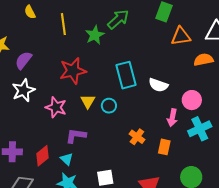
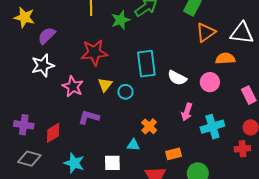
orange triangle: (181, 36) -> (206, 32), turned -35
pink circle: (192, 100) -> (210, 82), moved
orange rectangle: (164, 147) -> (174, 154), moved, turned 56
cyan triangle: (67, 159) -> (133, 145), moved, turned -48

